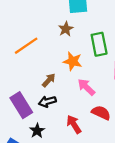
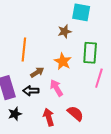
orange line: (26, 46) -> (24, 49), moved, turned -65
pink arrow: (86, 87) -> (56, 88), moved

